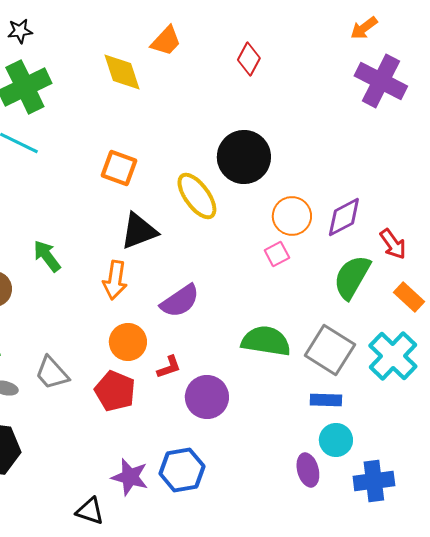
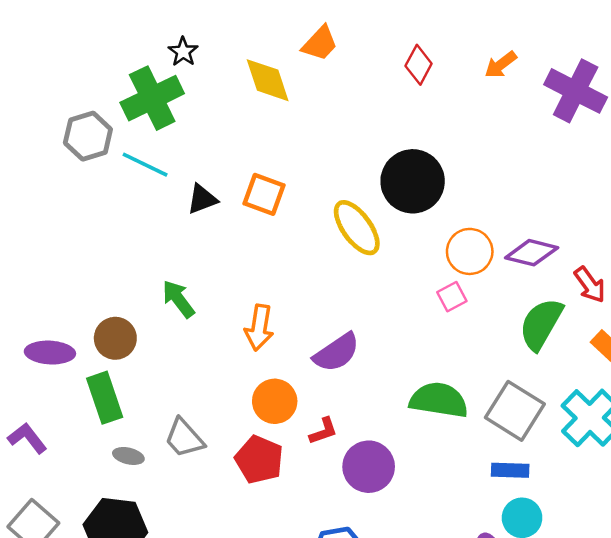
orange arrow: (364, 28) -> (501, 65), moved
black star: (20, 31) -> (183, 52), moved, turned -30
purple diamond: (344, 217) -> (532, 253), turned 42
black triangle: (139, 231) -> (202, 199), moved, size x0.7

